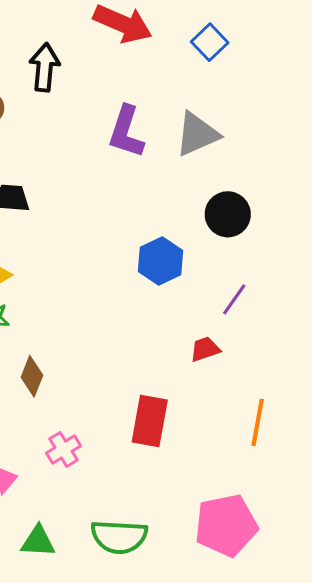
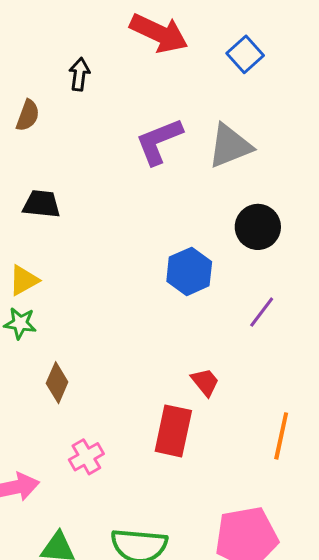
black arrow: (45, 67) -> (79, 74), size x0.7
purple L-shape: (126, 132) -> (159, 141), turned 48
red trapezoid: (205, 349) -> (205, 382), moved, turned 68

